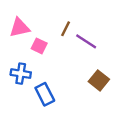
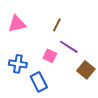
purple line: (86, 41) -> (69, 47), moved
pink square: (39, 46) -> (50, 56), moved

